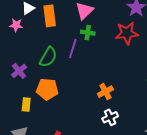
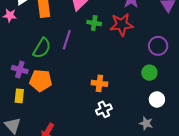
green cross: (88, 33) -> (94, 23), moved
purple cross: (19, 71) -> (20, 70), moved, turned -35
orange cross: (105, 92) -> (99, 83), turned 35

